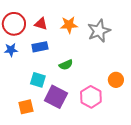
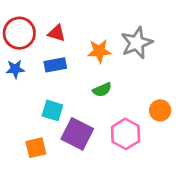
orange star: (69, 25) -> (99, 51), moved
green semicircle: (66, 65) -> (102, 90), moved

